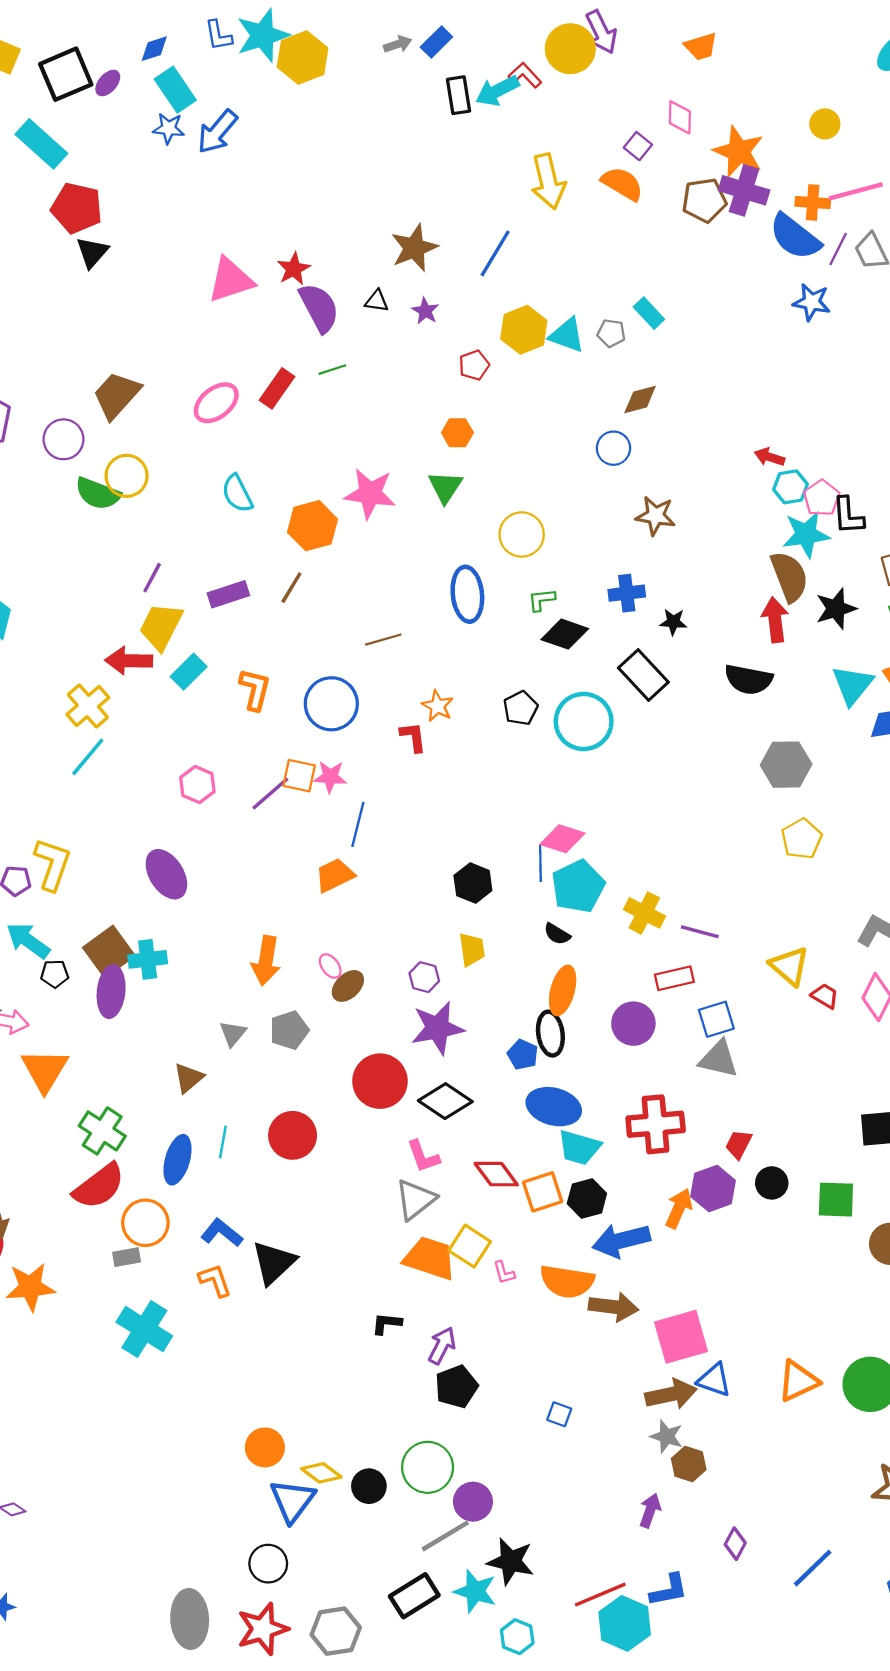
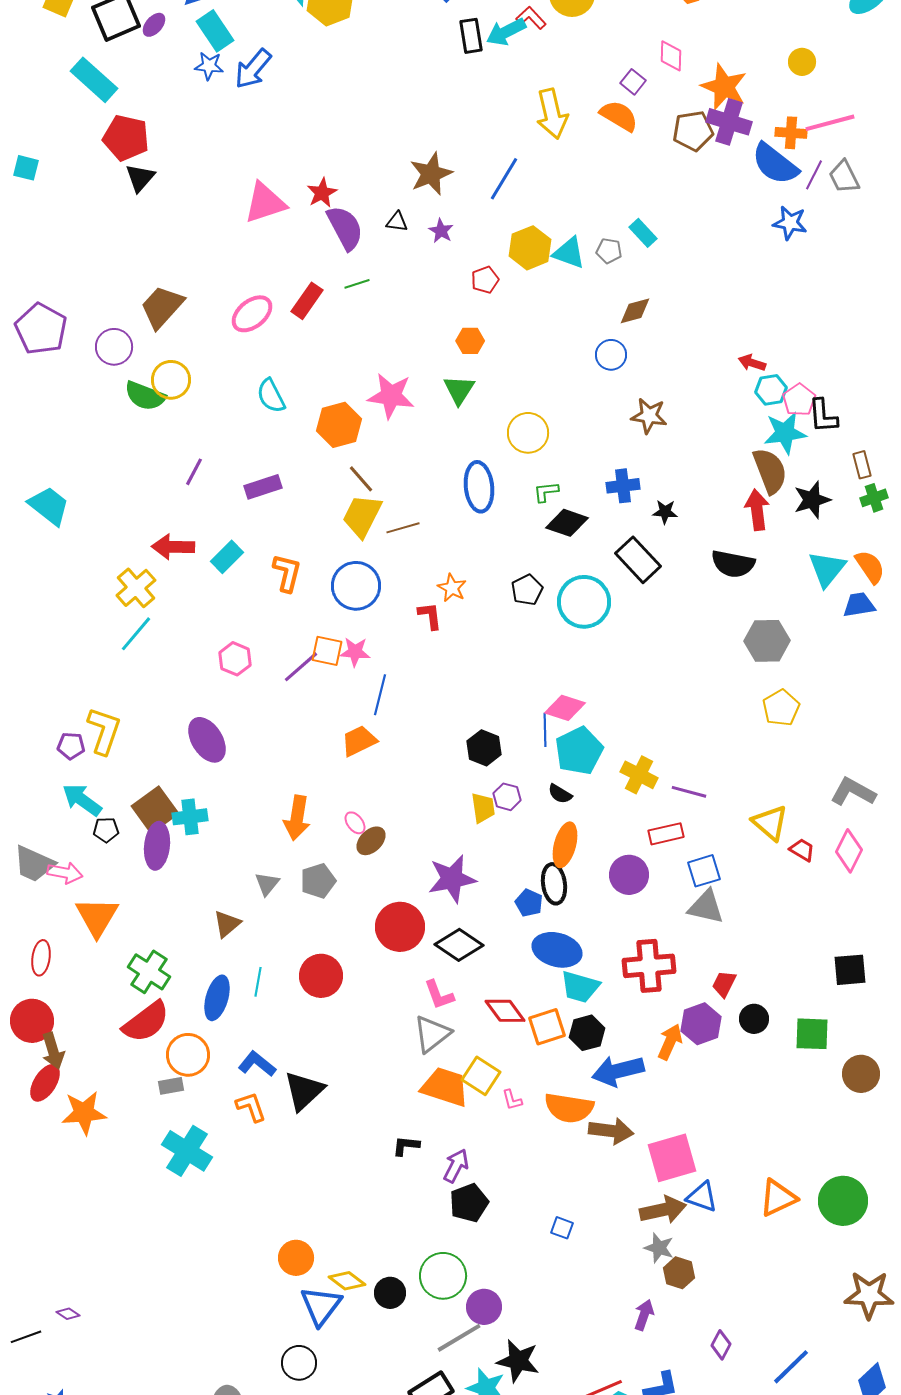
brown line: (291, 588) -> (361, 479), moved, turned -72
yellow trapezoid: (161, 626) -> (362, 516), moved
purple hexagon: (424, 977) -> (507, 797), moved

